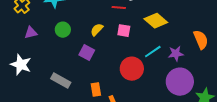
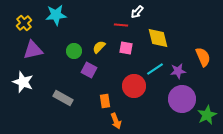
yellow diamond: (156, 21) -> (158, 38), turned 35
green circle: (63, 30) -> (74, 51), moved
purple triangle: (31, 33) -> (33, 50), size x1.5
orange rectangle: (96, 90) -> (105, 101), moved

